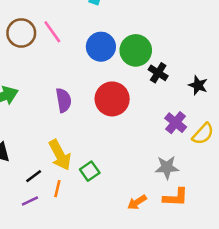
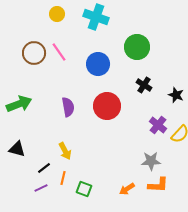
green circle: (136, 50) -> (137, 47), moved
yellow arrow: (60, 155) -> (65, 151), size x0.7
green square: (90, 171) -> (84, 189), moved, turned -35

